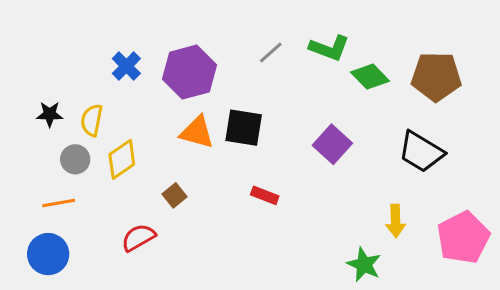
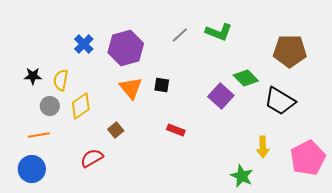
green diamond: (370, 77) -> (246, 78), moved
black square: (244, 128) -> (162, 85), size x0.6
orange triangle: (197, 132) -> (131, 88), turned 35

